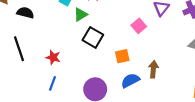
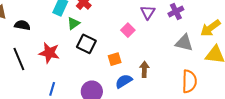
red star: (53, 57) -> (49, 53), moved, size x1.5

